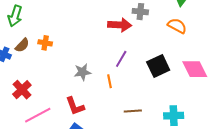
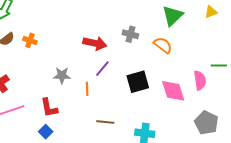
gray cross: (140, 12) -> (130, 34), moved
red arrow: (120, 25) -> (95, 43), moved

